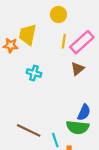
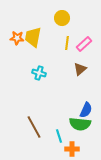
pink rectangle: (82, 42) -> (84, 44), size x0.7
orange star: (11, 45) -> (17, 38), moved
brown line: (29, 130) -> (34, 127), turned 35

